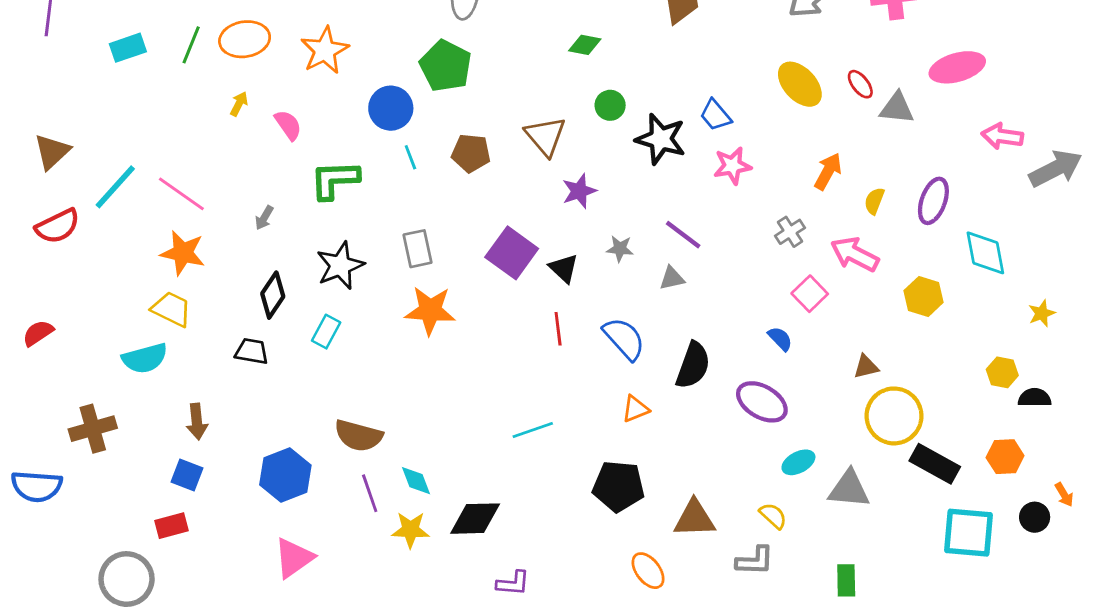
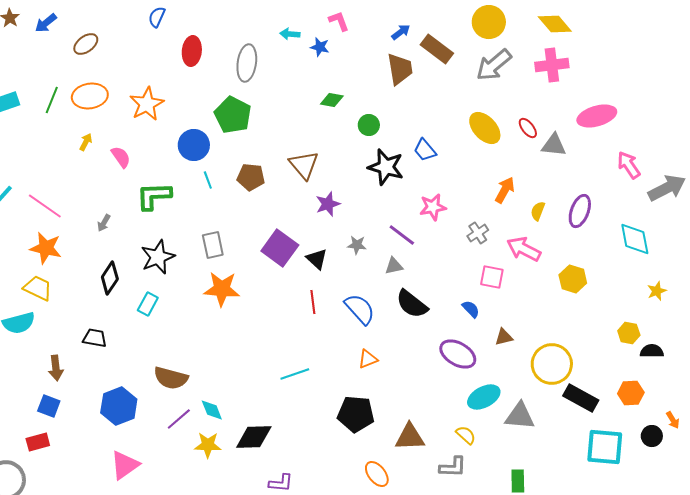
green circle: (610, 105) -> (369, 125), moved
pink arrow: (1002, 136) -> (629, 165), turned 48
pink star: (732, 166) -> (433, 207), moved
cyan diamond: (985, 253) -> (635, 239), moved
pink square: (810, 294) -> (492, 277), turned -35
black trapezoid: (252, 351) -> (95, 338), moved
black semicircle: (693, 365) -> (412, 304), moved, turned 108
brown triangle: (866, 367) -> (504, 337), moved
cyan ellipse: (798, 462) -> (484, 397), size x1.4
purple line: (370, 493) -> (179, 419), turned 68

